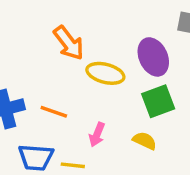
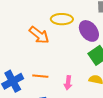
yellow ellipse: (105, 73) -> (62, 19), moved

